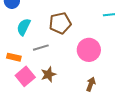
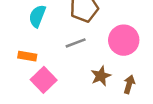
gray line: (41, 48) -> (76, 43), moved
brown star: (48, 74) -> (101, 76), moved

